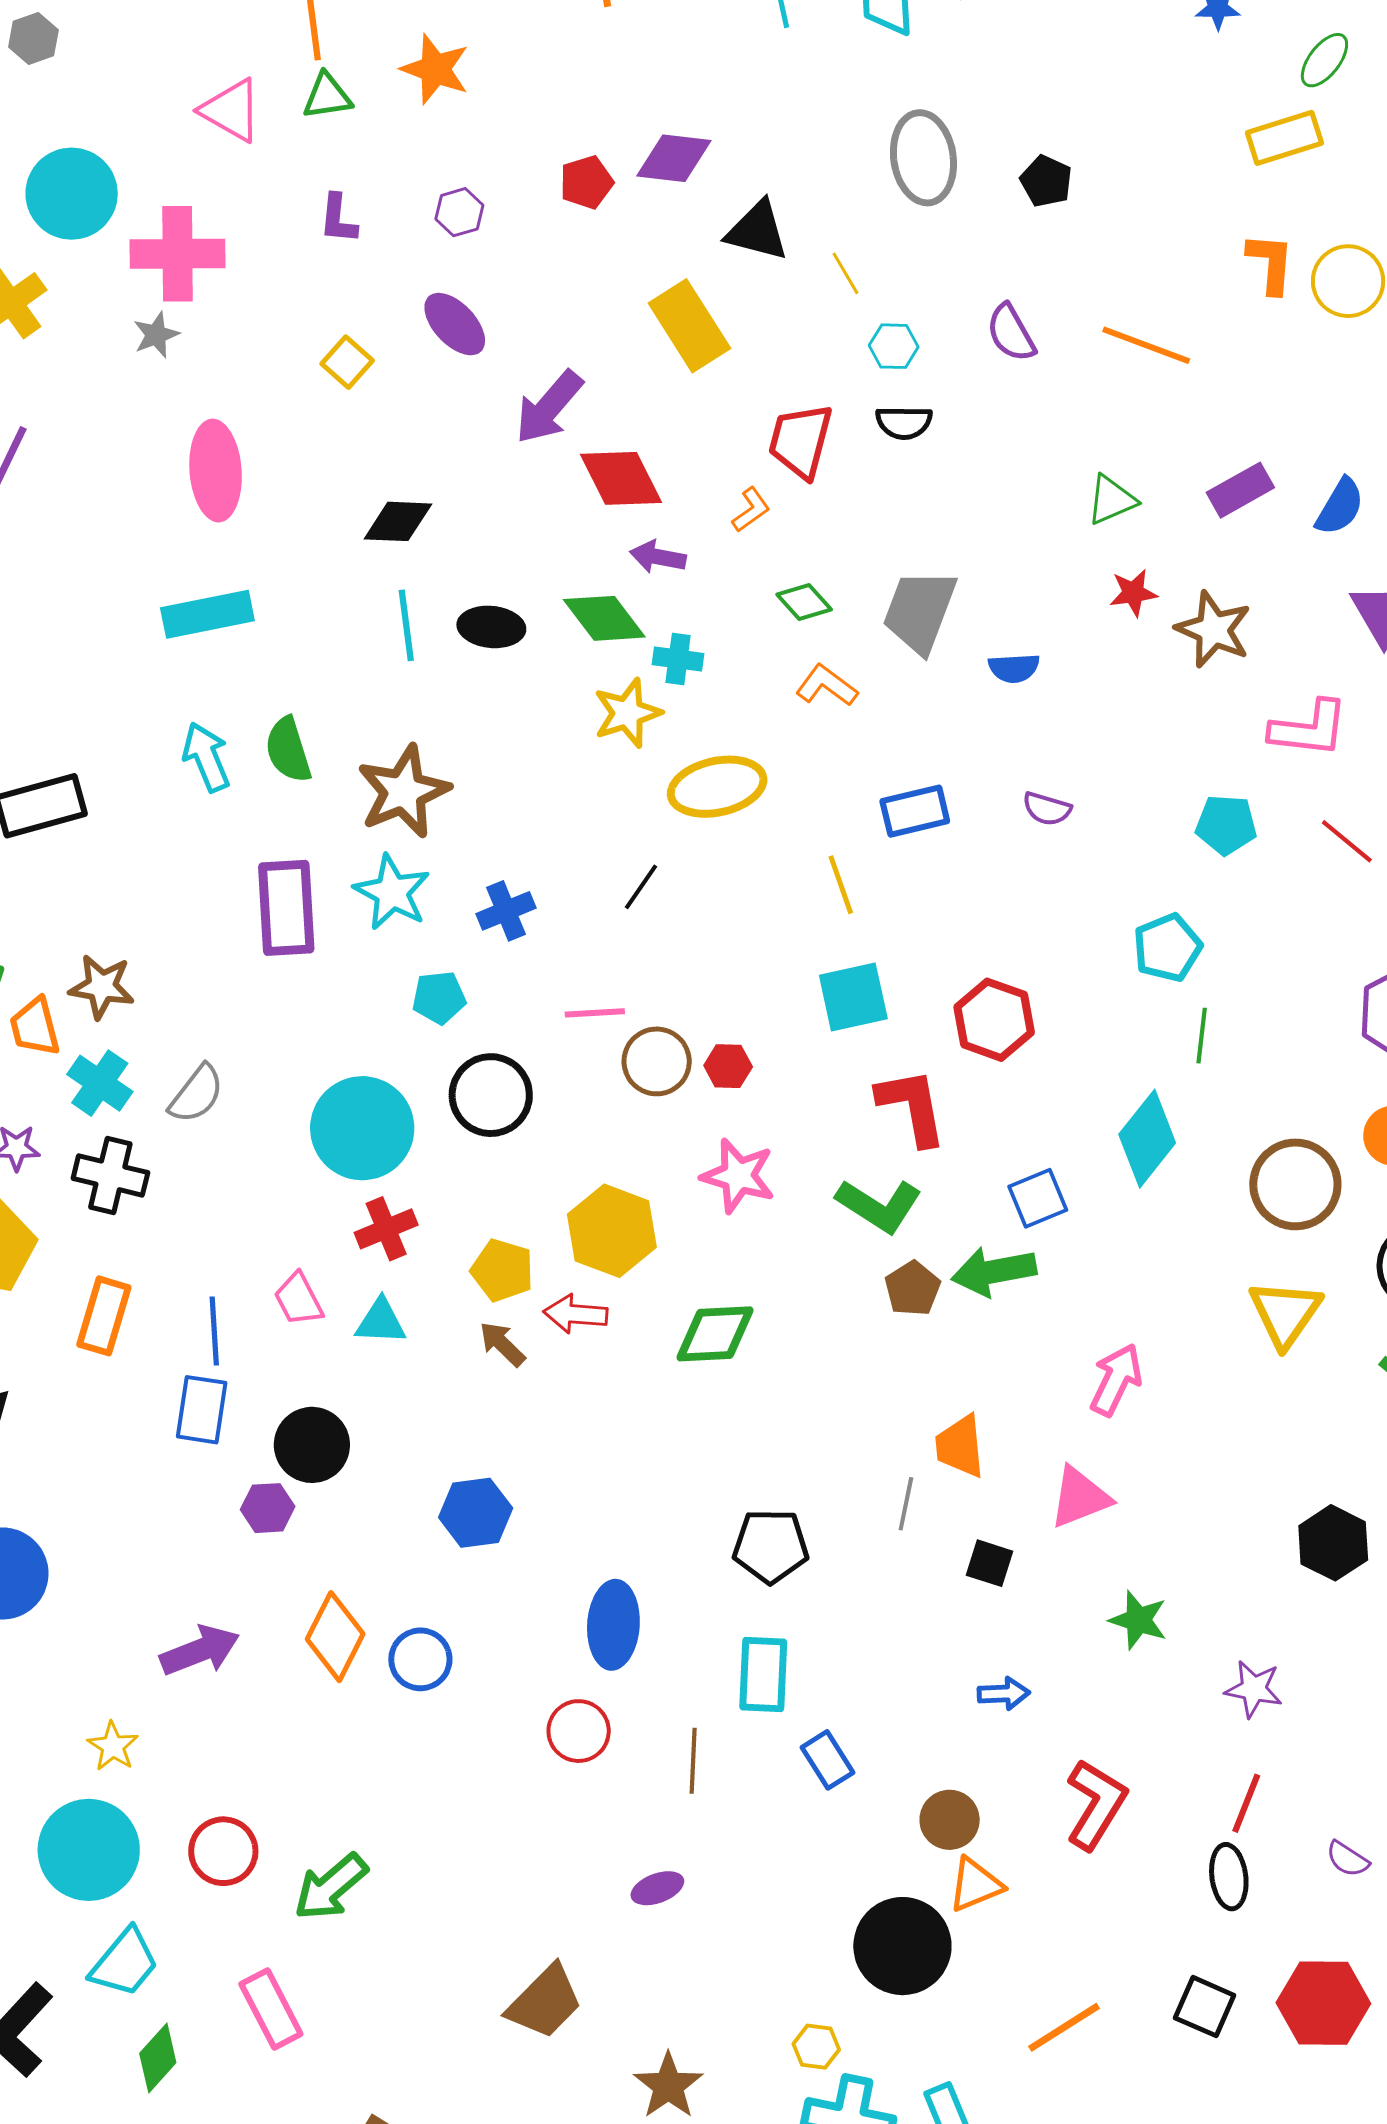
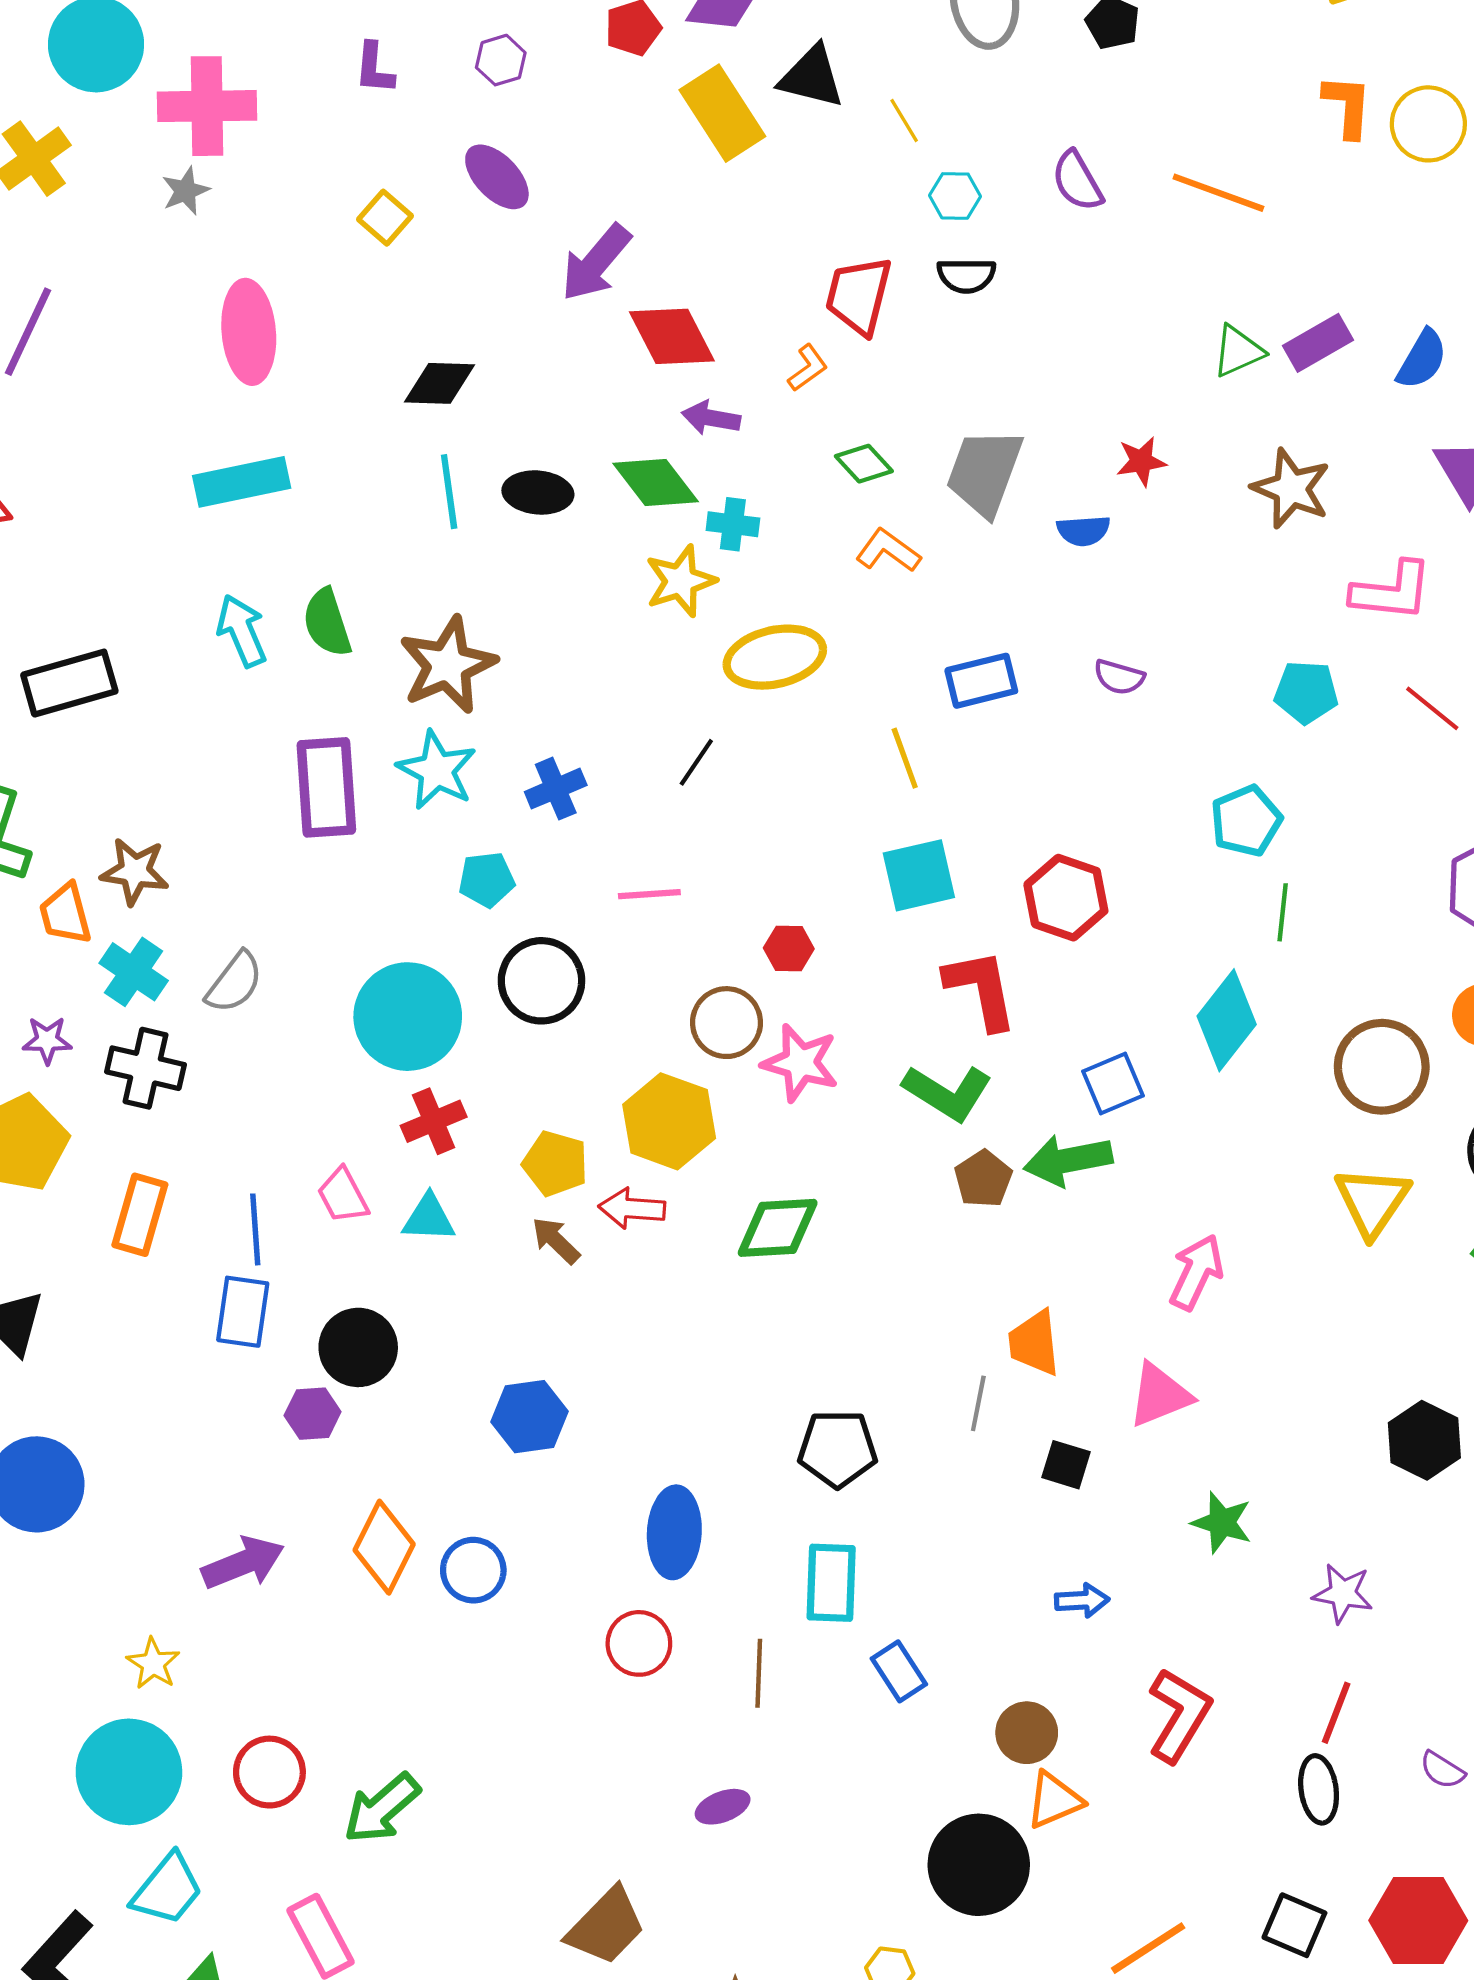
yellow rectangle: (689, 326) -> (722, 113), moved
green triangle: (1111, 500) -> (1238, 351), moved
red star: (1133, 593) -> (1141, 461), moved
brown circle: (657, 1061) -> (726, 1023), moved

